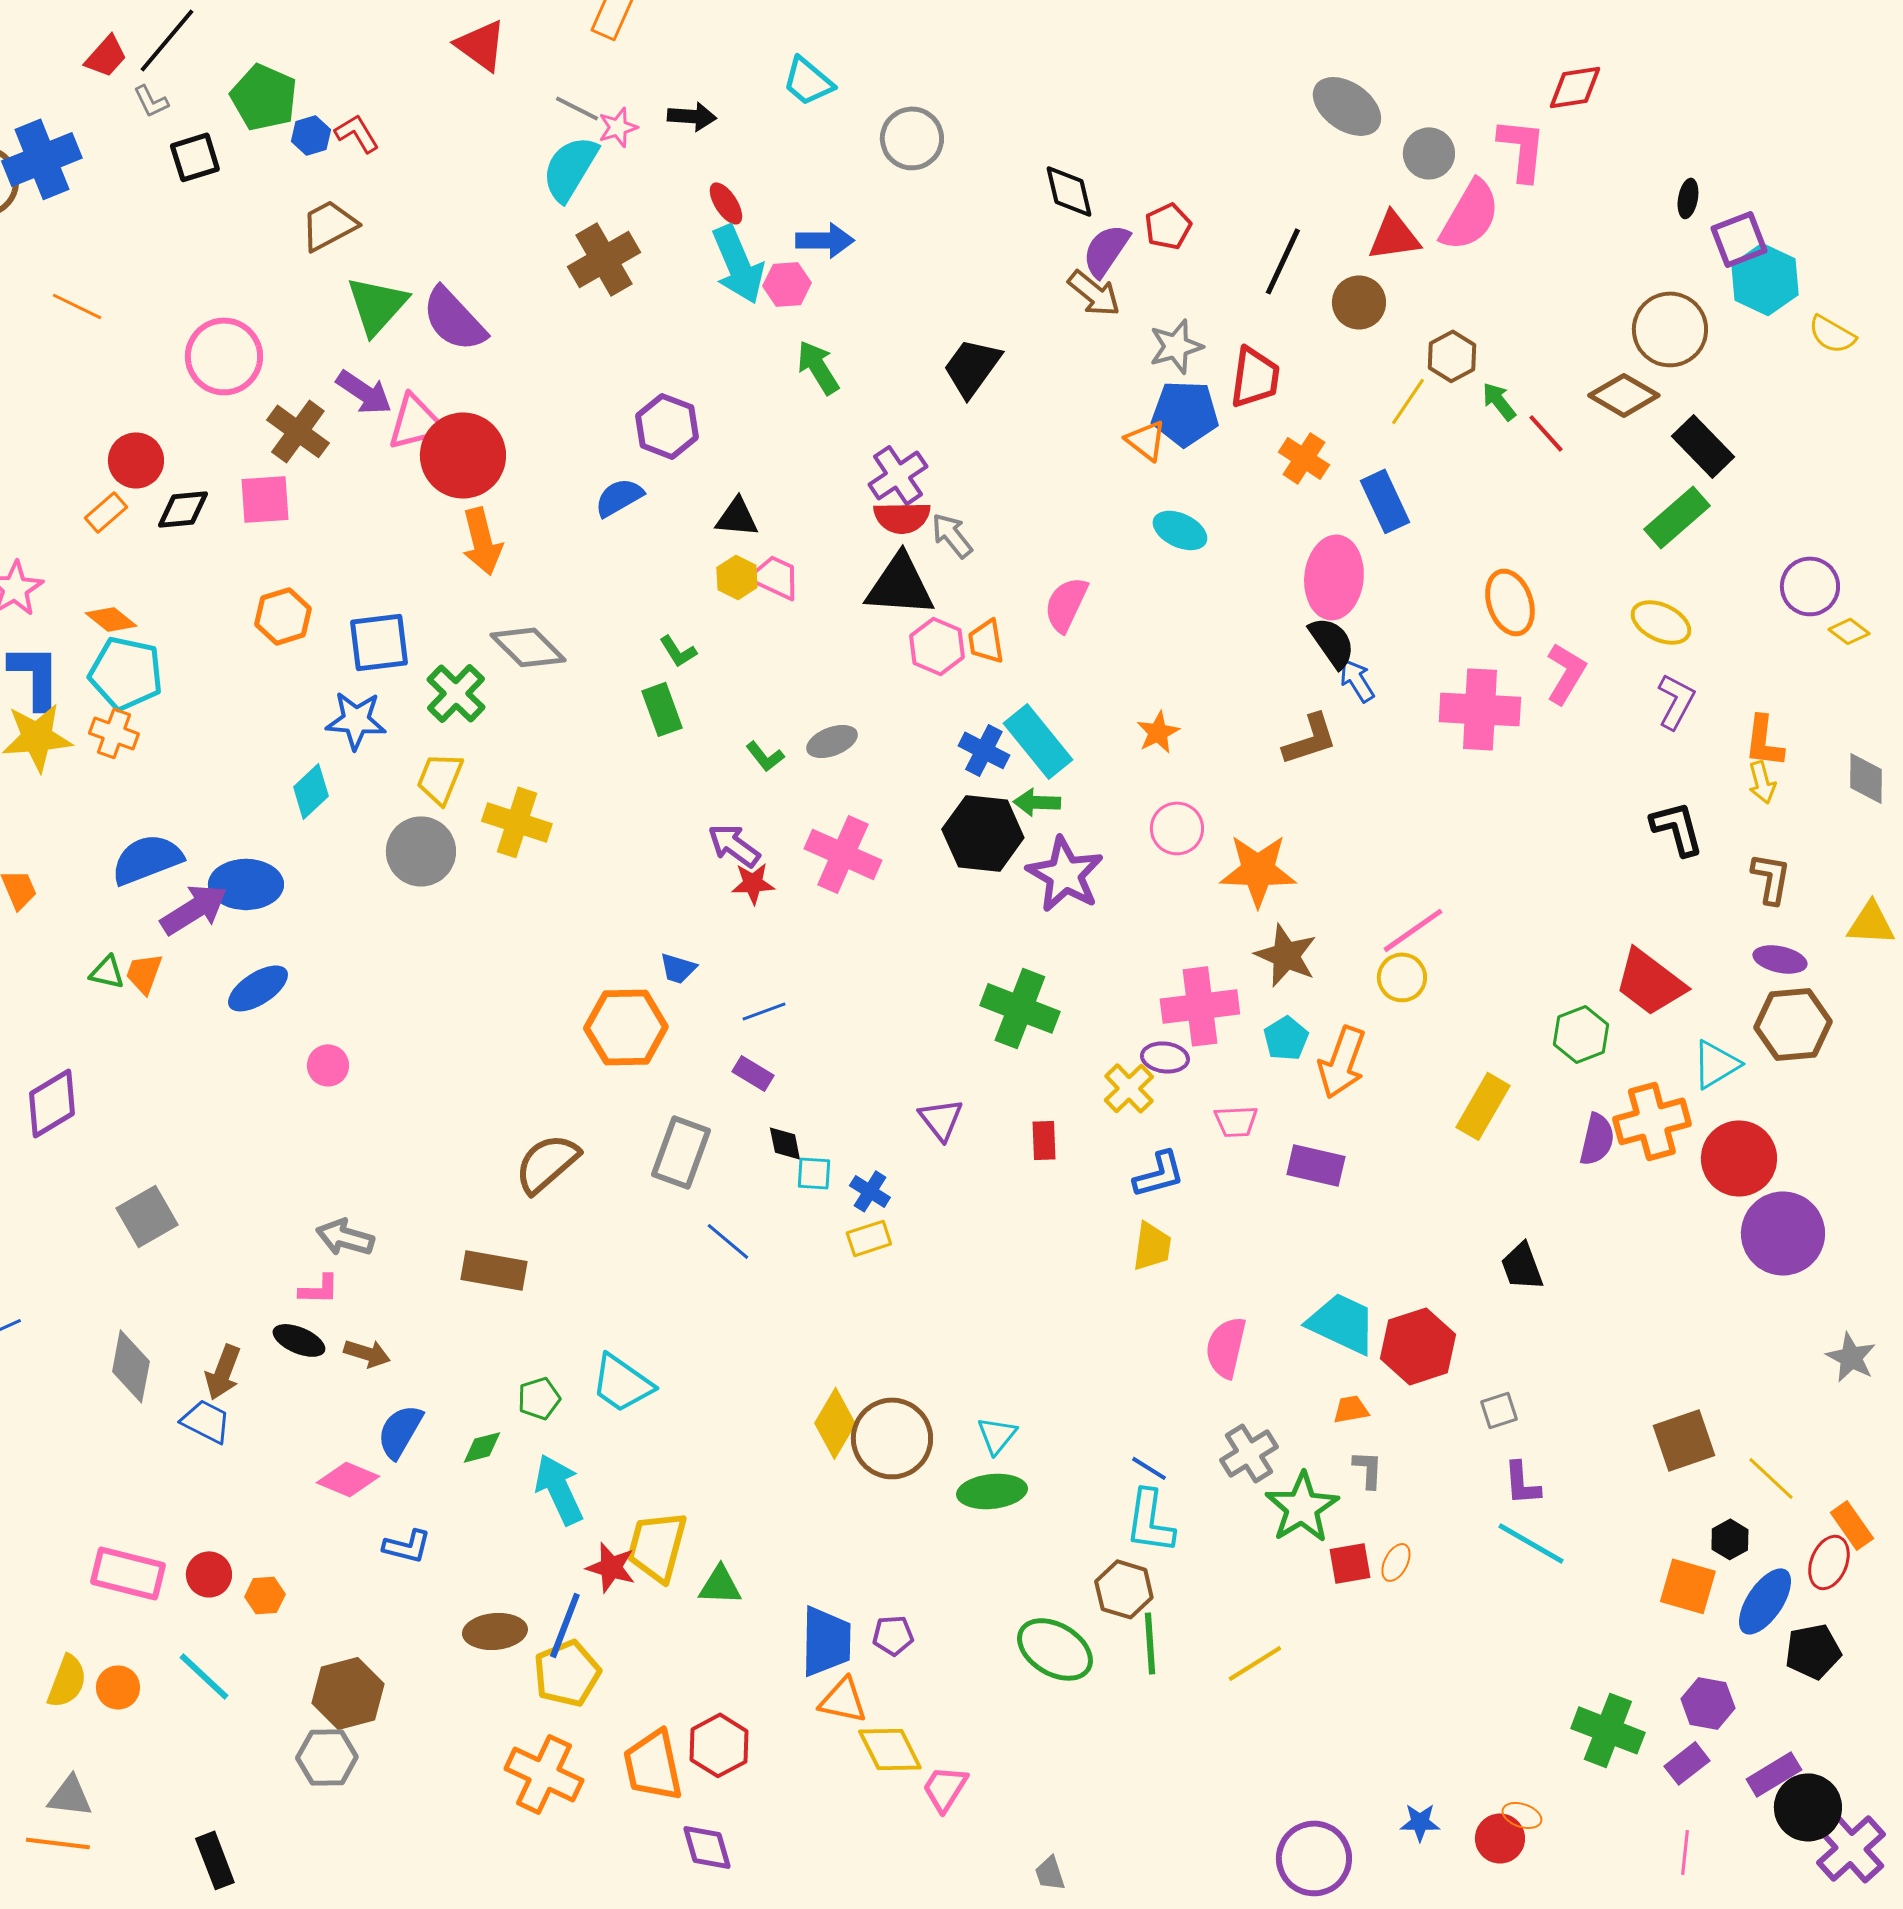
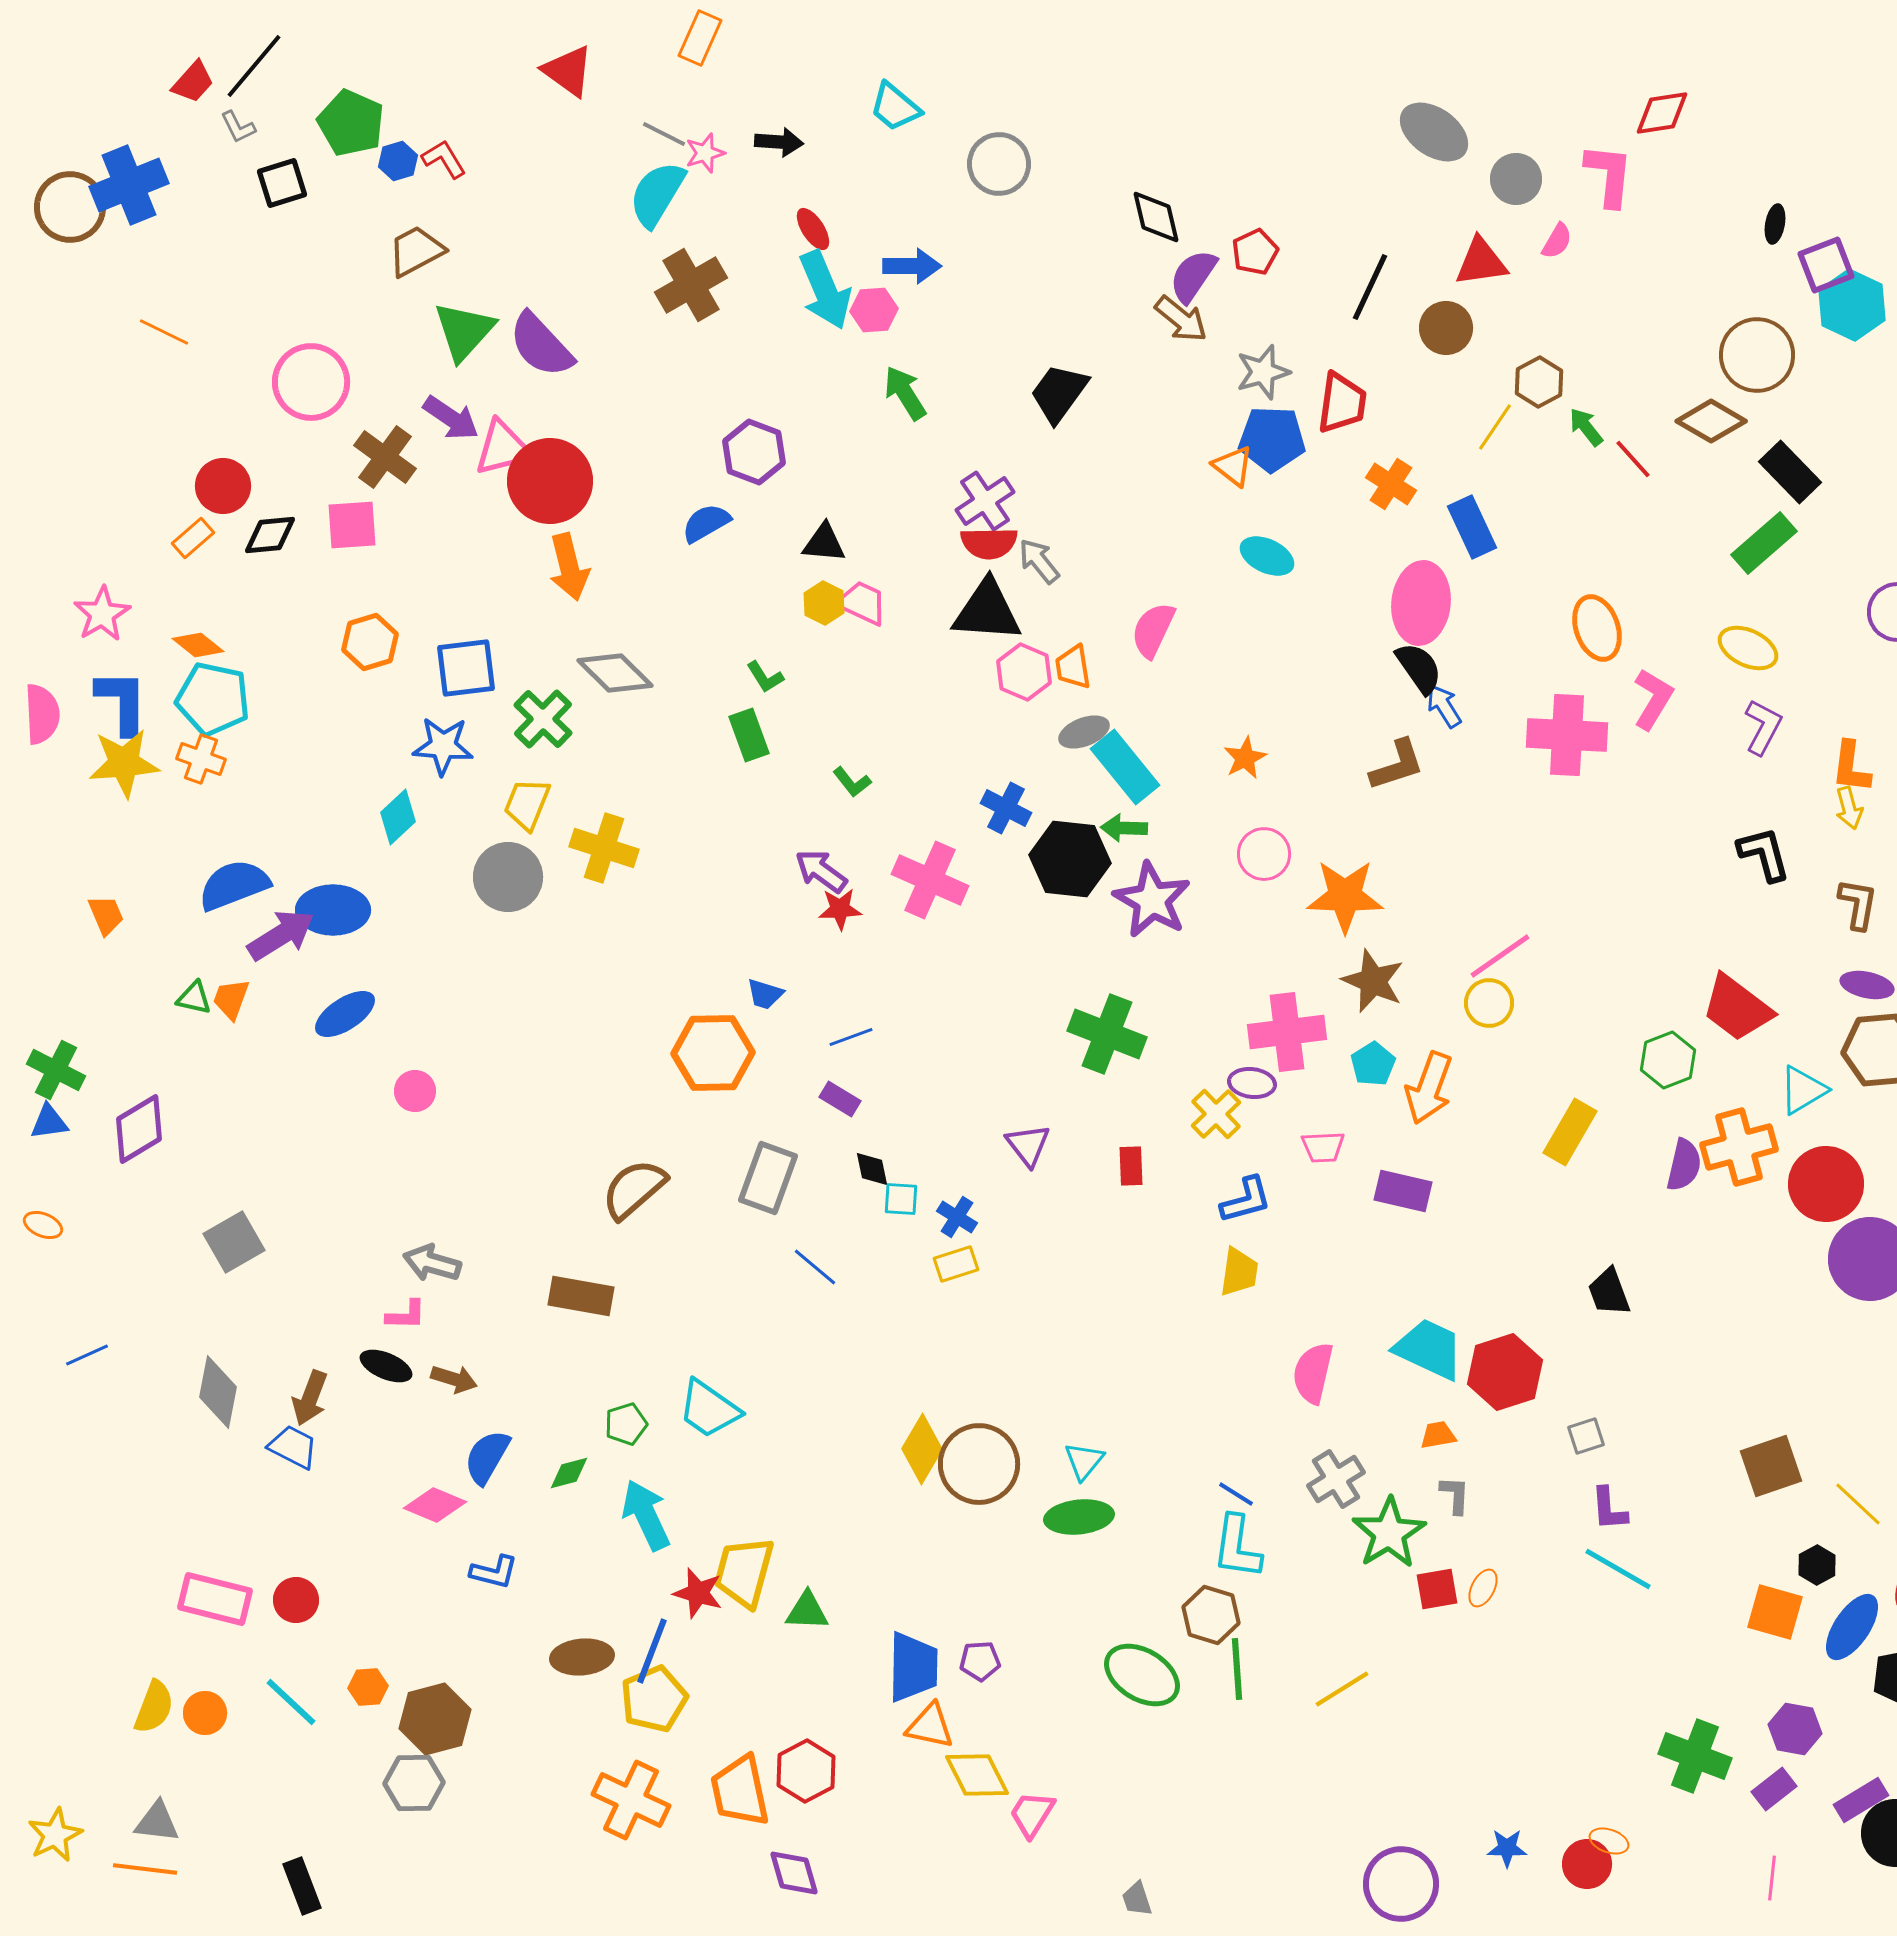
pink semicircle: (1470, 215) -> (1557, 241), size x0.5
gray ellipse: (832, 741) -> (1084, 732), moved
blue cross: (984, 750) -> (1006, 808), moved
orange hexagon: (265, 1595) -> (368, 1687), moved

